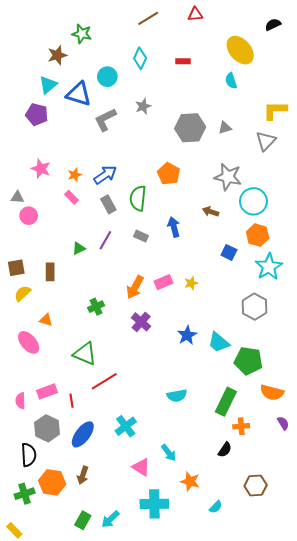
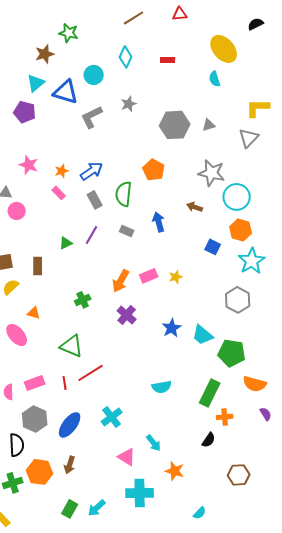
red line: (72, 401) -> (65, 383), moved
cyan semicircle: (216, 507) -> (200, 513), moved

